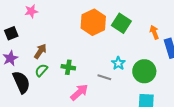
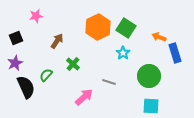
orange arrow: (154, 32) -> (159, 37), turned -48
brown arrow: (40, 51) -> (57, 41), moved
cyan star: (118, 63) -> (123, 53), moved
green cross: (68, 67) -> (73, 64), moved, turned 32

